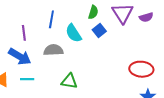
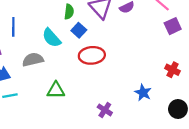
blue line: (51, 19) -> (13, 27), moved
red ellipse: (141, 69) -> (92, 55), moved

